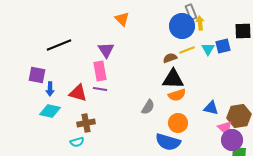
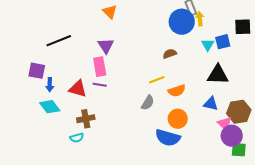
orange triangle: (122, 19) -> (110, 12), moved
yellow line: (187, 50) -> (157, 80), moved
black triangle: (173, 79) -> (218, 75), moved
cyan diamond: (50, 111) -> (50, 107), turned 40

